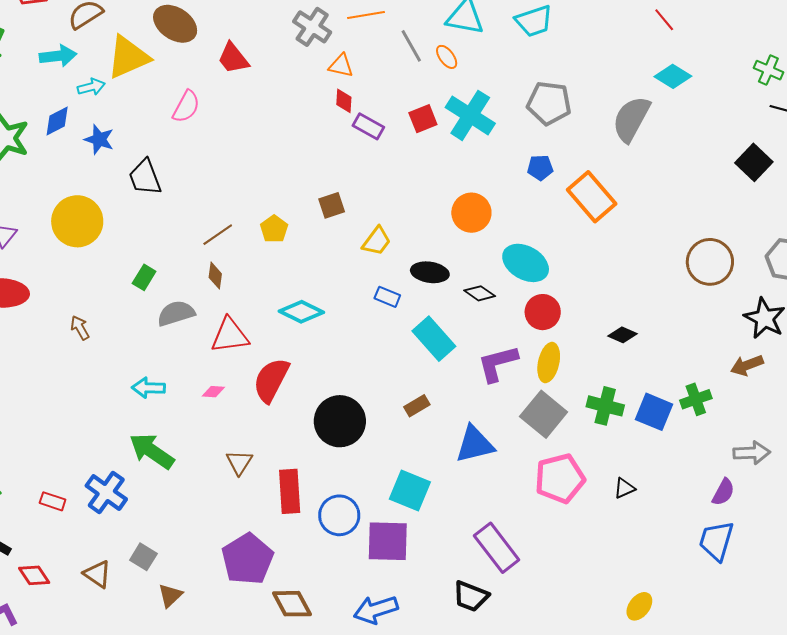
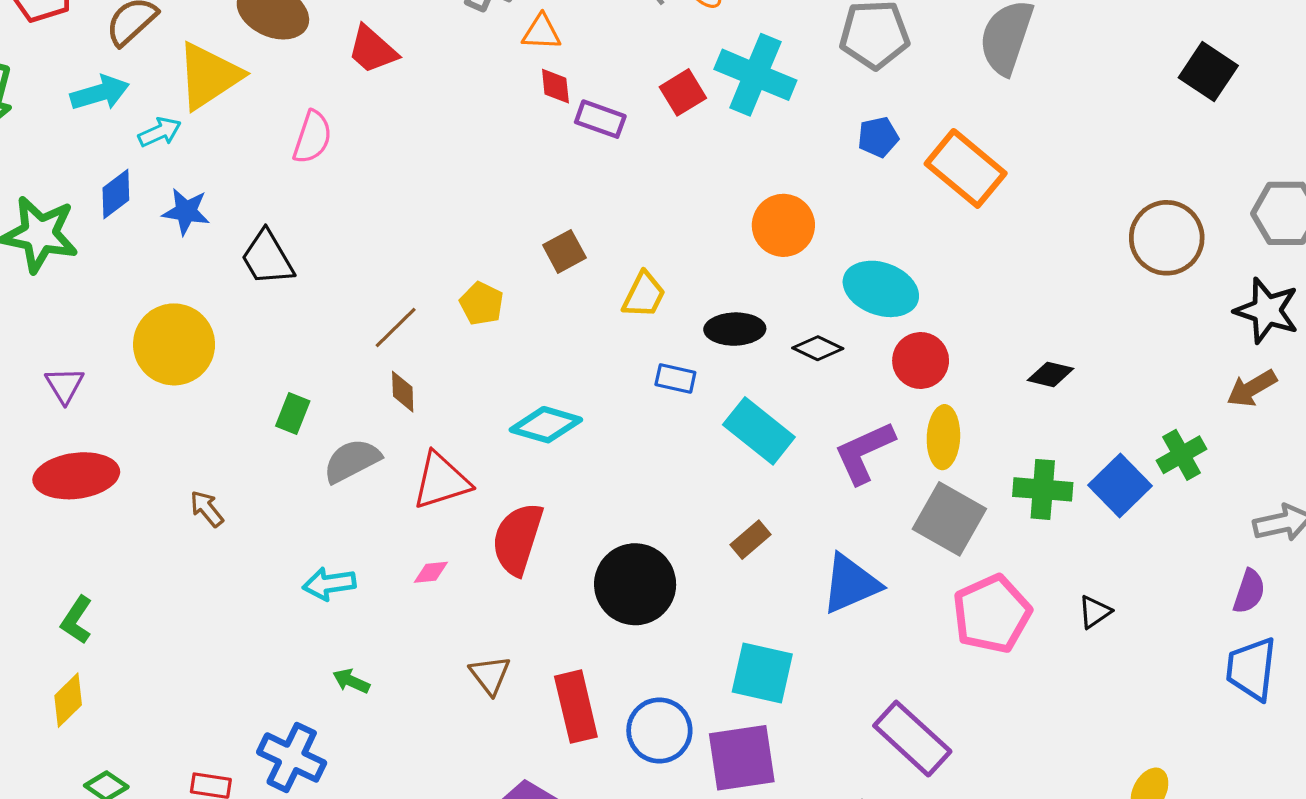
blue square: (654, 412) -> (1120, 486), turned 33
green arrow: (152, 451) -> (351, 681), size x0.5

